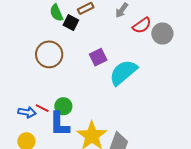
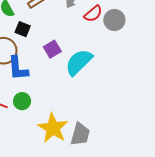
black square: (71, 23) -> (23, 29), moved
blue L-shape: (59, 124) -> (18, 68), moved

